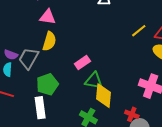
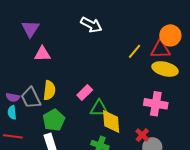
yellow semicircle: (49, 41) -> (49, 90), moved
gray trapezoid: (29, 58) -> (31, 98), turned -45
red cross: (132, 114) -> (142, 135), turned 32

